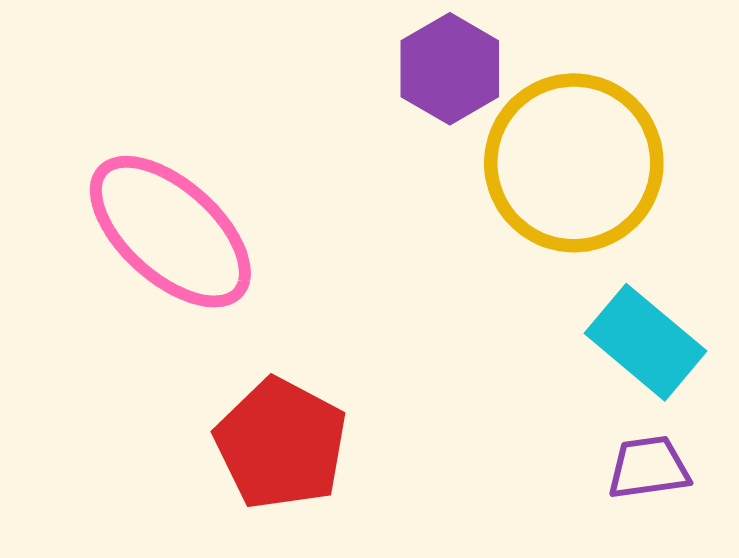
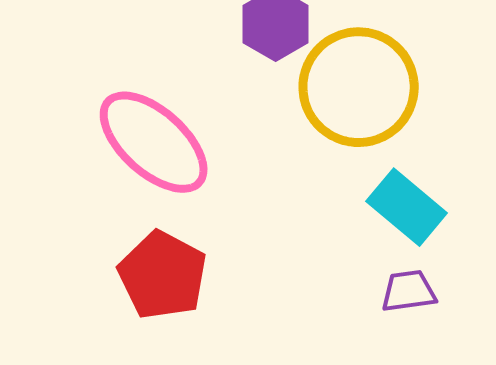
pink ellipse: (170, 232) -> (154, 142), moved

